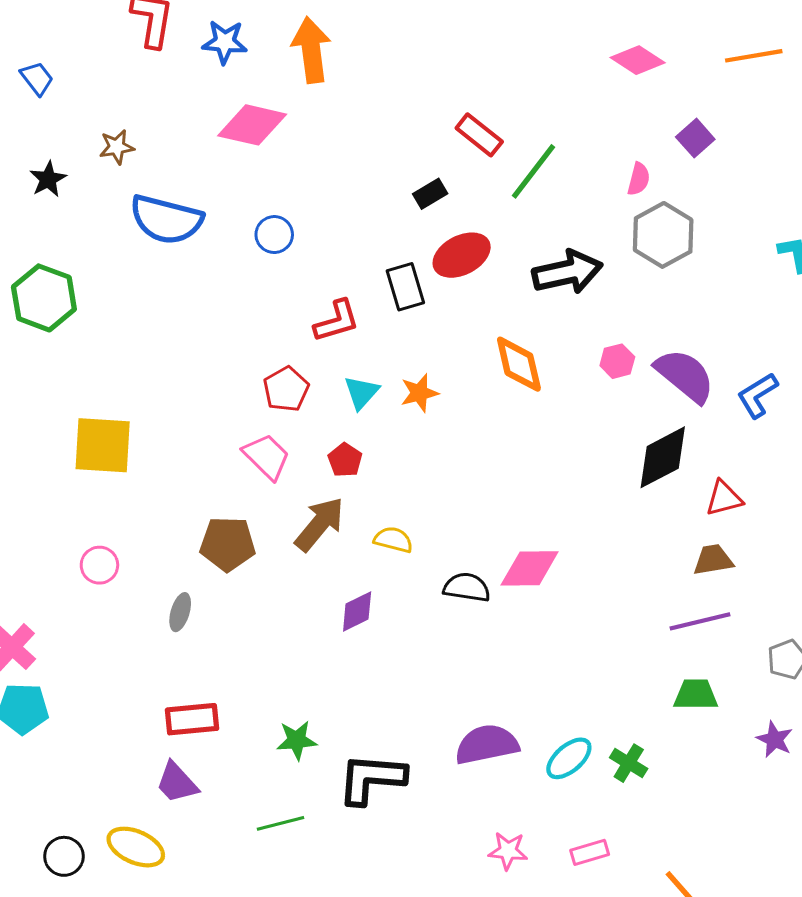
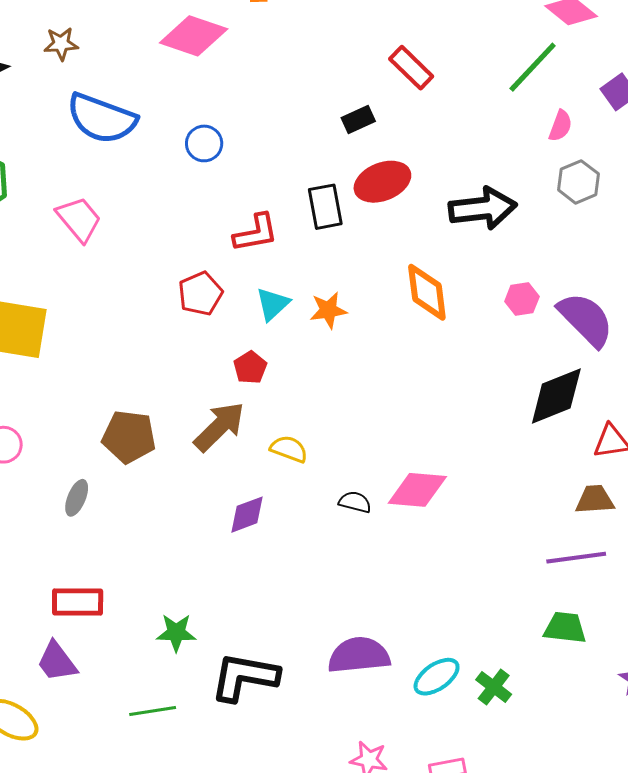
green line: (534, 171) -> (533, 67), moved
gray hexagon: (663, 235) -> (578, 182), size x0.7
pink trapezoid: (267, 457) -> (79, 219), moved
black semicircle: (467, 587) -> (355, 502), size x0.7

